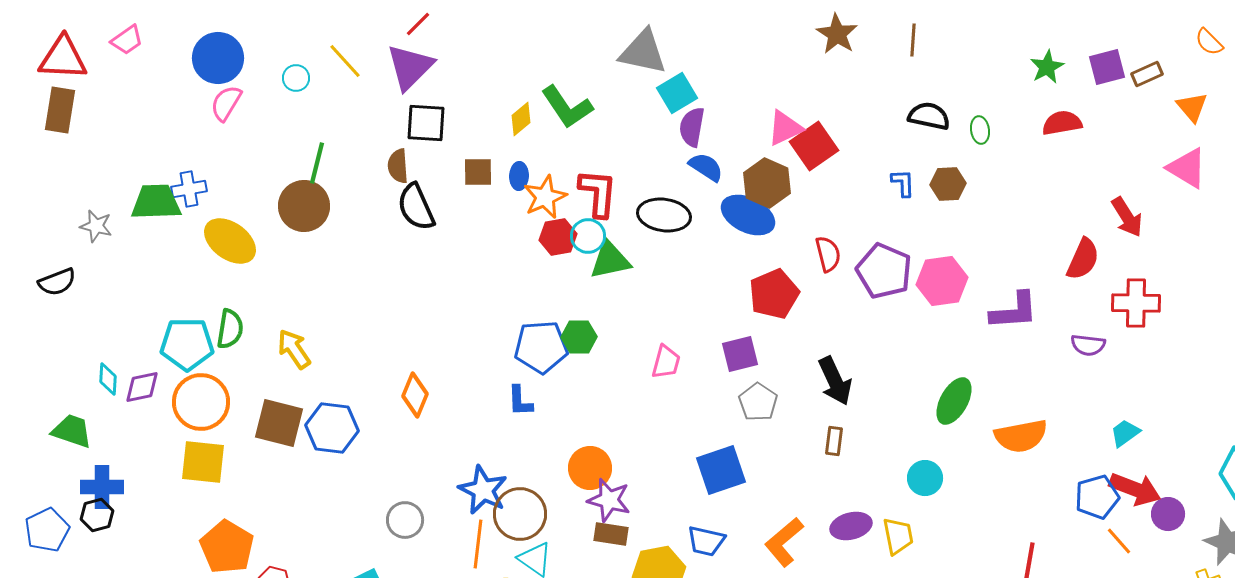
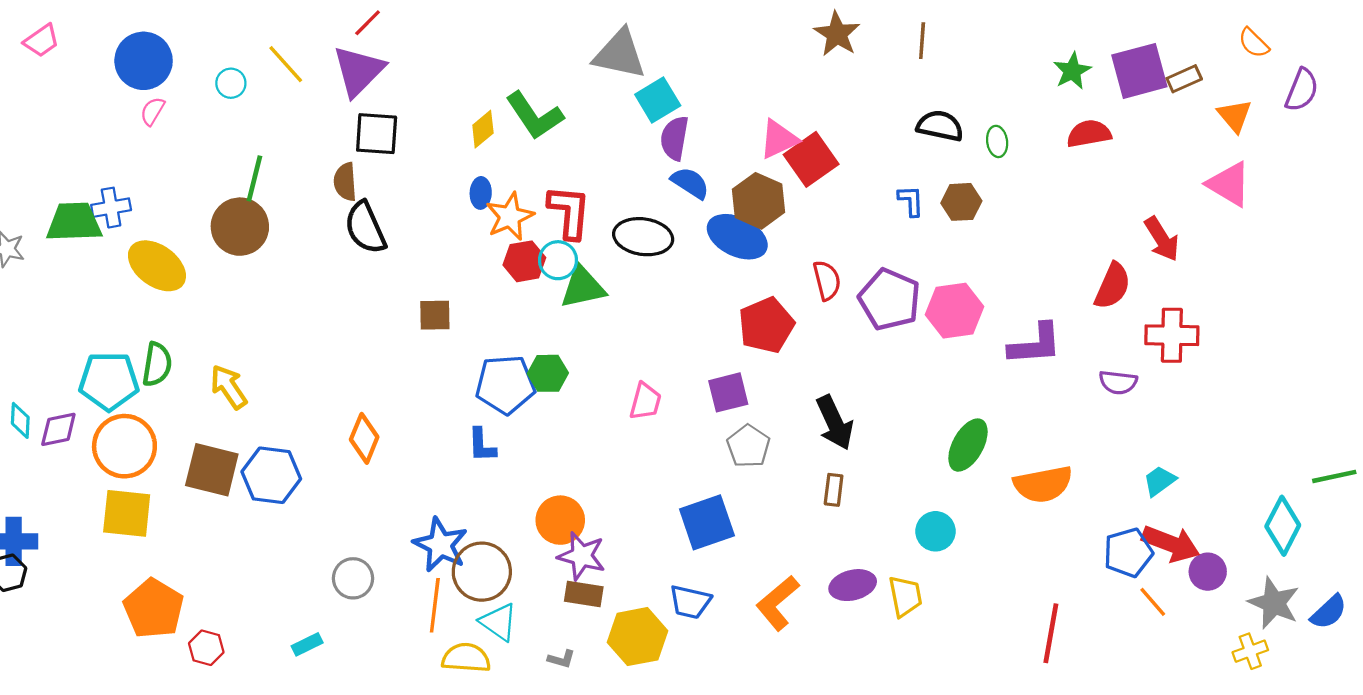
purple square: (1107, 67) -> (1139, 71), size x1.4
pink semicircle: (226, 103) -> (152, 111), size x0.7
brown square: (478, 172) -> (435, 315), moved

